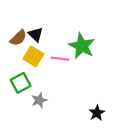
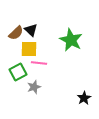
yellow square: (33, 56) -> (29, 49), turned -30
pink line: (60, 59) -> (39, 63), moved

